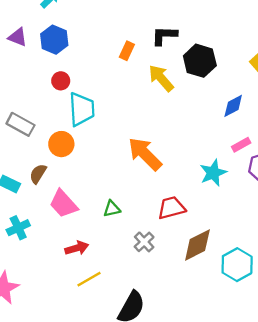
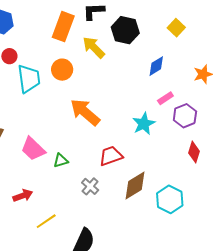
orange rectangle: (127, 51) -> (63, 27), size x1.8
orange circle: (61, 144) -> (62, 70), moved
pink trapezoid: (63, 204) -> (33, 149), moved
red arrow: (77, 248) -> (23, 196), moved

